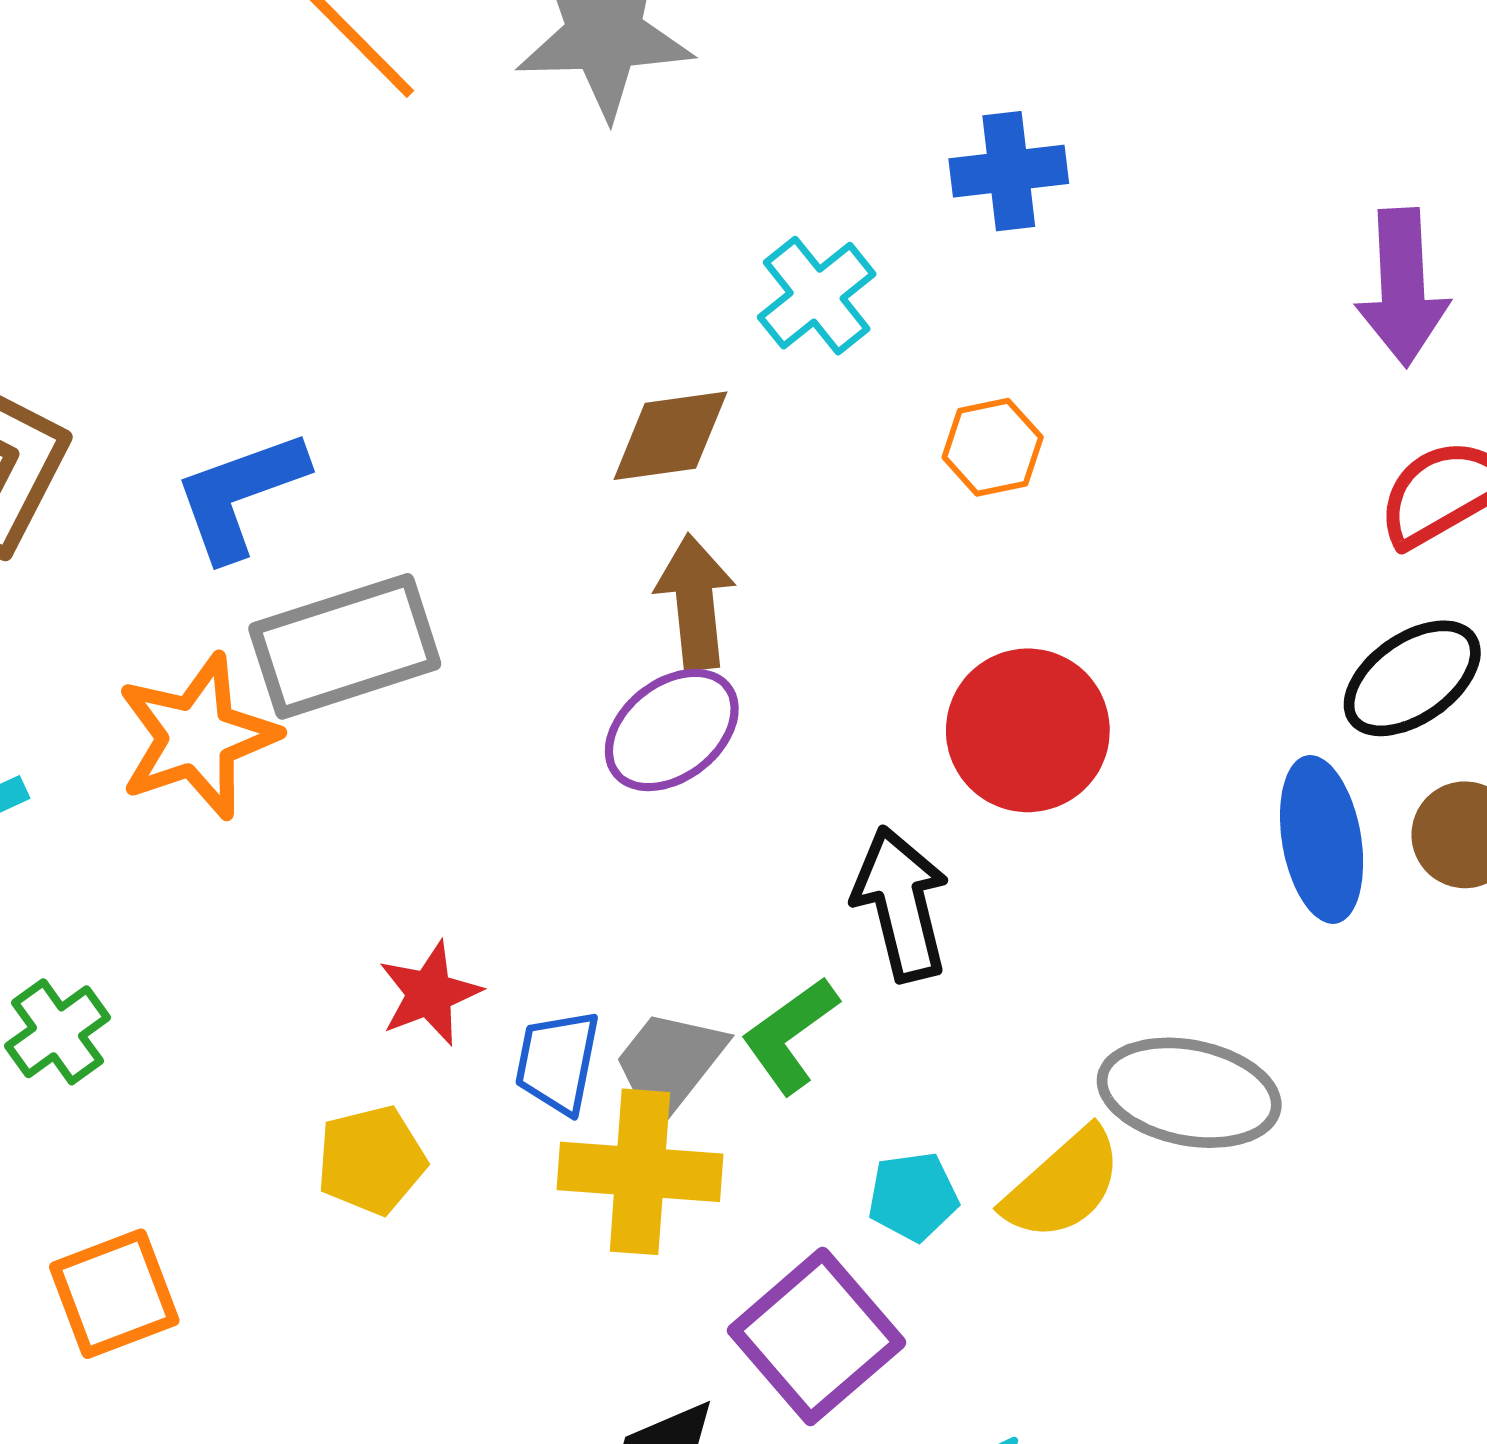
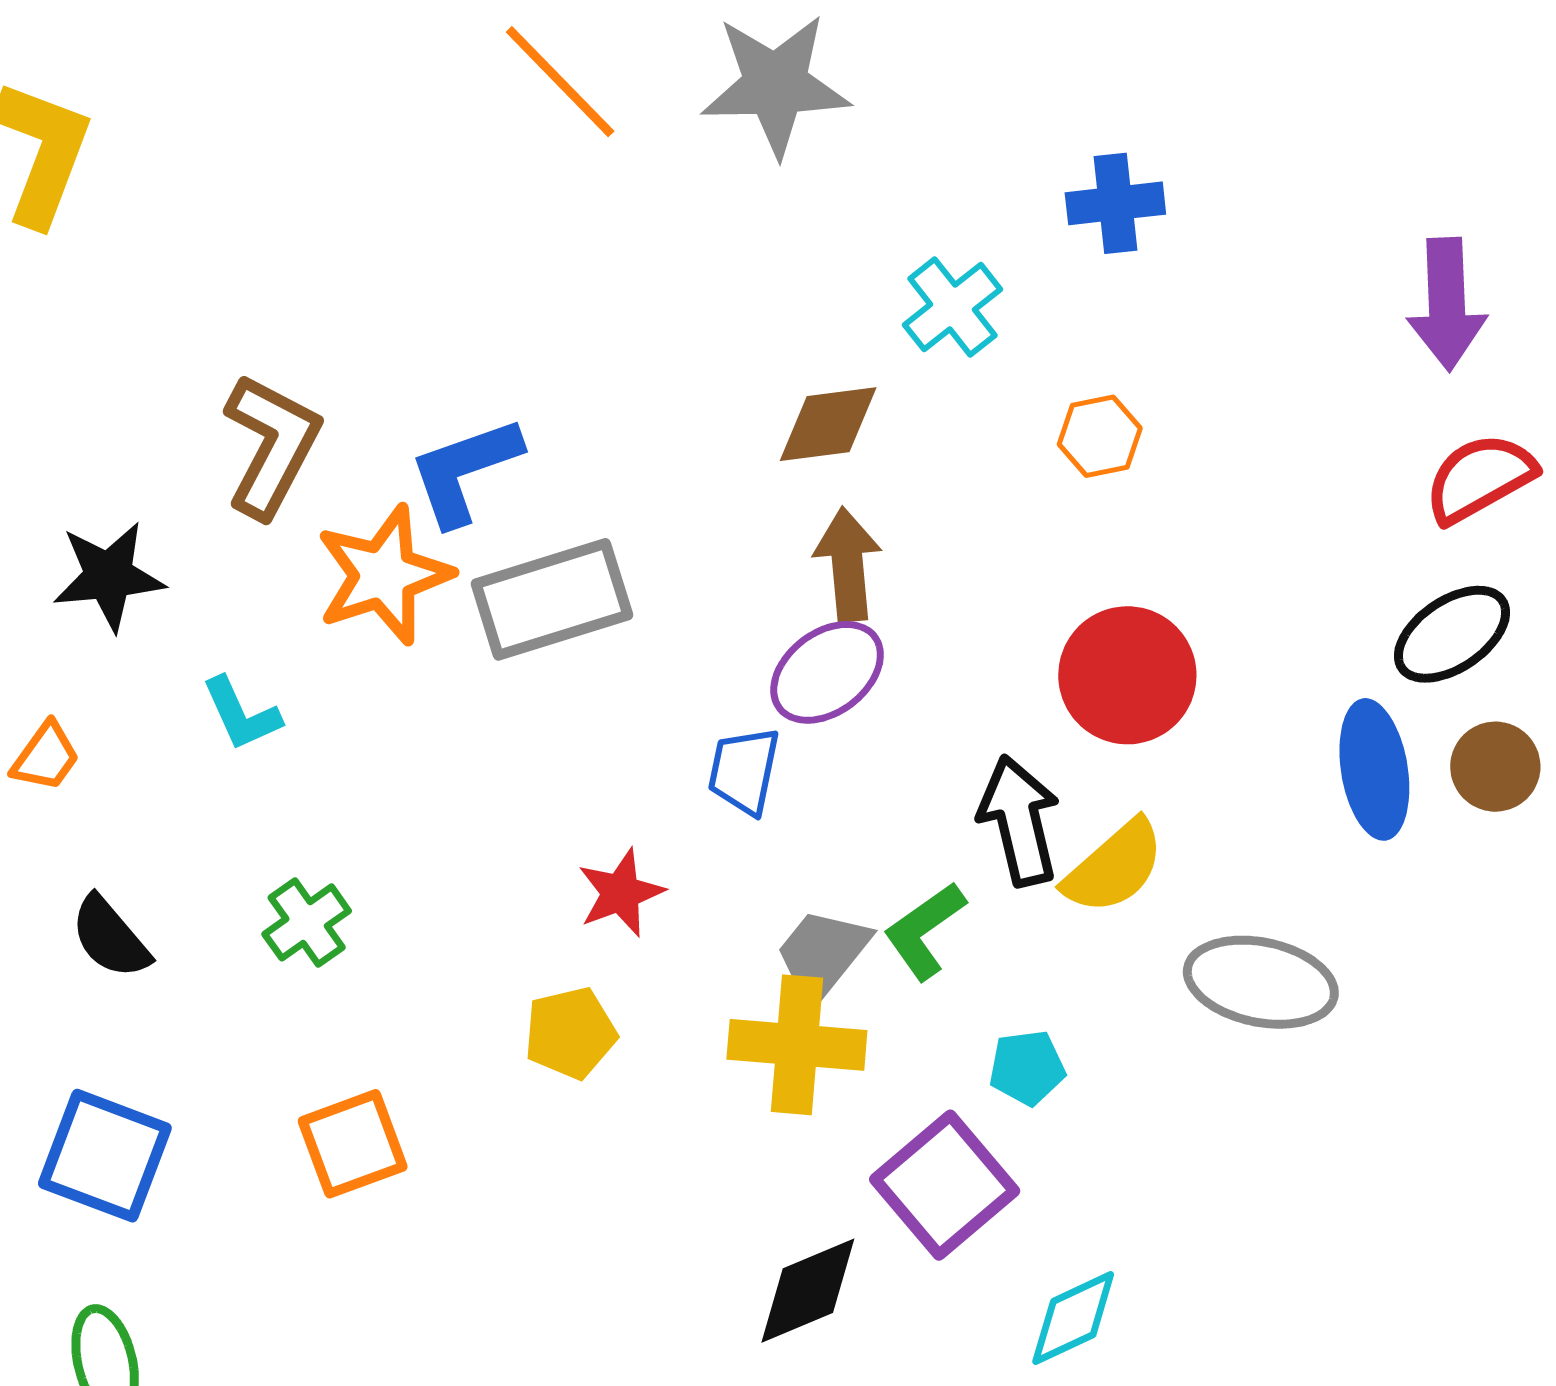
orange star: (197, 737) -> (384, 575), moved
blue trapezoid: (557, 1062) -> (744, 771), moved
yellow semicircle: (1063, 1184) -> (1114, 867), moved

